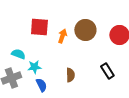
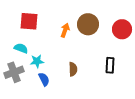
red square: (39, 27) -> (29, 21), moved
black rectangle: (107, 71) -> (110, 65), turned 35

